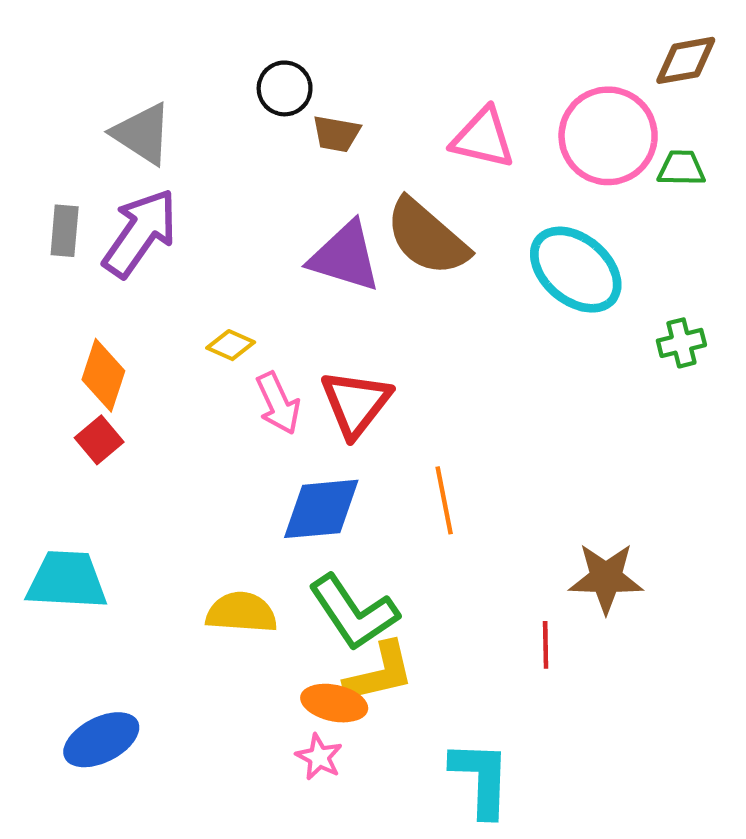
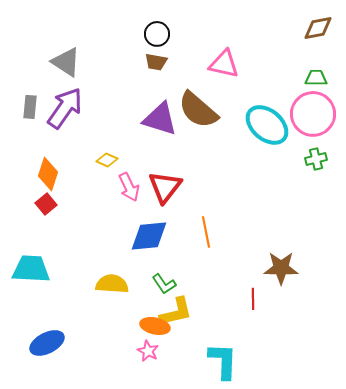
black circle: (285, 88) -> (157, 34), moved
pink circle: (608, 136) -> (313, 114), moved
green L-shape: (354, 612) -> (164, 284), size x0.6

